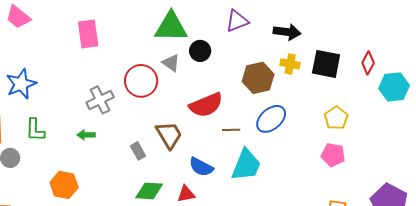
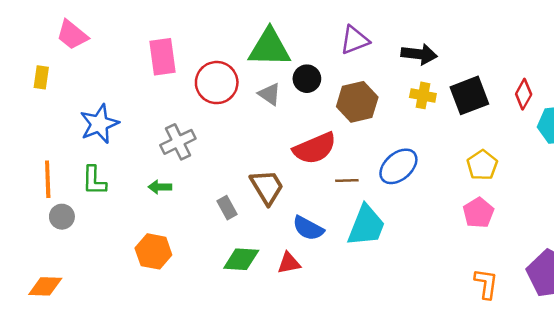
black square: (326, 64) -> (469, 95), turned -32
brown hexagon: (258, 78) -> (357, 102), moved
red circle: (141, 81) -> (217, 83), moved
blue star: (21, 84) -> (99, 124), moved
pink pentagon: (333, 155) -> (478, 213), turned 30
orange hexagon: (64, 185) -> (153, 251), moved

